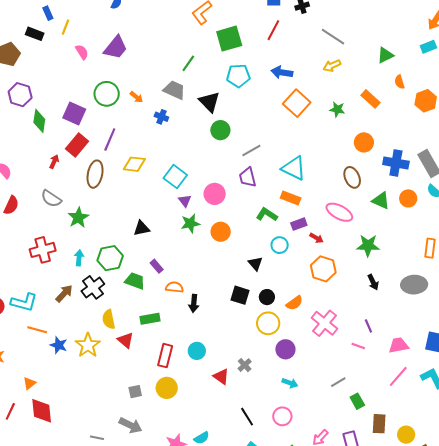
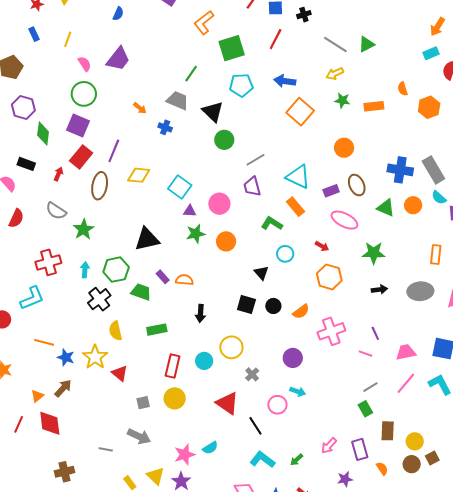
blue rectangle: (48, 13) -> (34, 34), moved
black rectangle: (35, 34) -> (26, 164), moved
green triangle: (385, 55) -> (366, 44), moved
green circle: (107, 94) -> (84, 94), moved
orange rectangle: (371, 99) -> (374, 106), turned -48
green star: (337, 109) -> (342, 100), moved
orange circle: (364, 142) -> (344, 148), moved
orange rectangle: (291, 198) -> (295, 207), turned 30
purple triangle: (185, 201) -> (190, 211), turned -48
purple rectangle: (299, 224) -> (331, 191), moved
black triangle: (142, 228) -> (147, 239), size x1.5
black arrow: (373, 282) -> (379, 290), turned -70
orange semicircle: (174, 287) -> (184, 280), moved
brown arrow: (64, 293) -> (63, 388), moved
cyan L-shape: (24, 302) -> (32, 298), moved, turned -36
yellow circle: (268, 323) -> (231, 347), moved
pink cross: (324, 323) -> (331, 331), turned 32
red triangle: (126, 340) -> (120, 373), moved
red triangle: (221, 377) -> (227, 403), moved, size x1.4
gray line: (338, 382) -> (370, 387), moved
pink circle: (282, 416) -> (277, 405), moved

